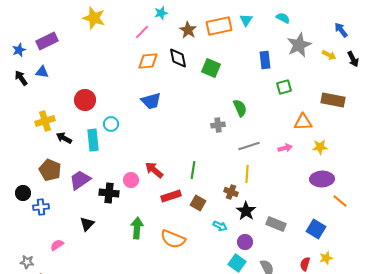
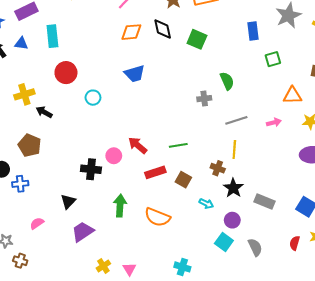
cyan rectangle: (93, 140) -> (52, 36), moved
green line: (193, 170) -> (178, 145), turned 72
purple trapezoid: (80, 180) -> (83, 232), moved

